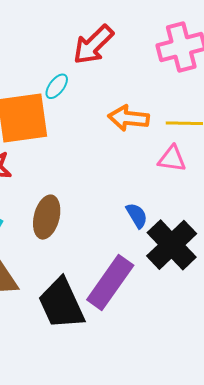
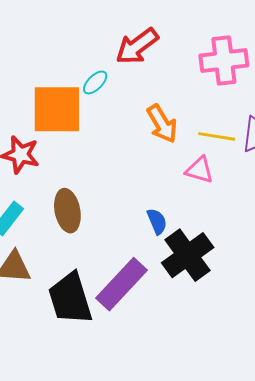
orange arrow: (129, 118) -> (162, 124), turned -135
brown ellipse: (47, 217) -> (67, 211), turned -33

